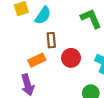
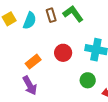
brown rectangle: (51, 40) -> (51, 15), moved

